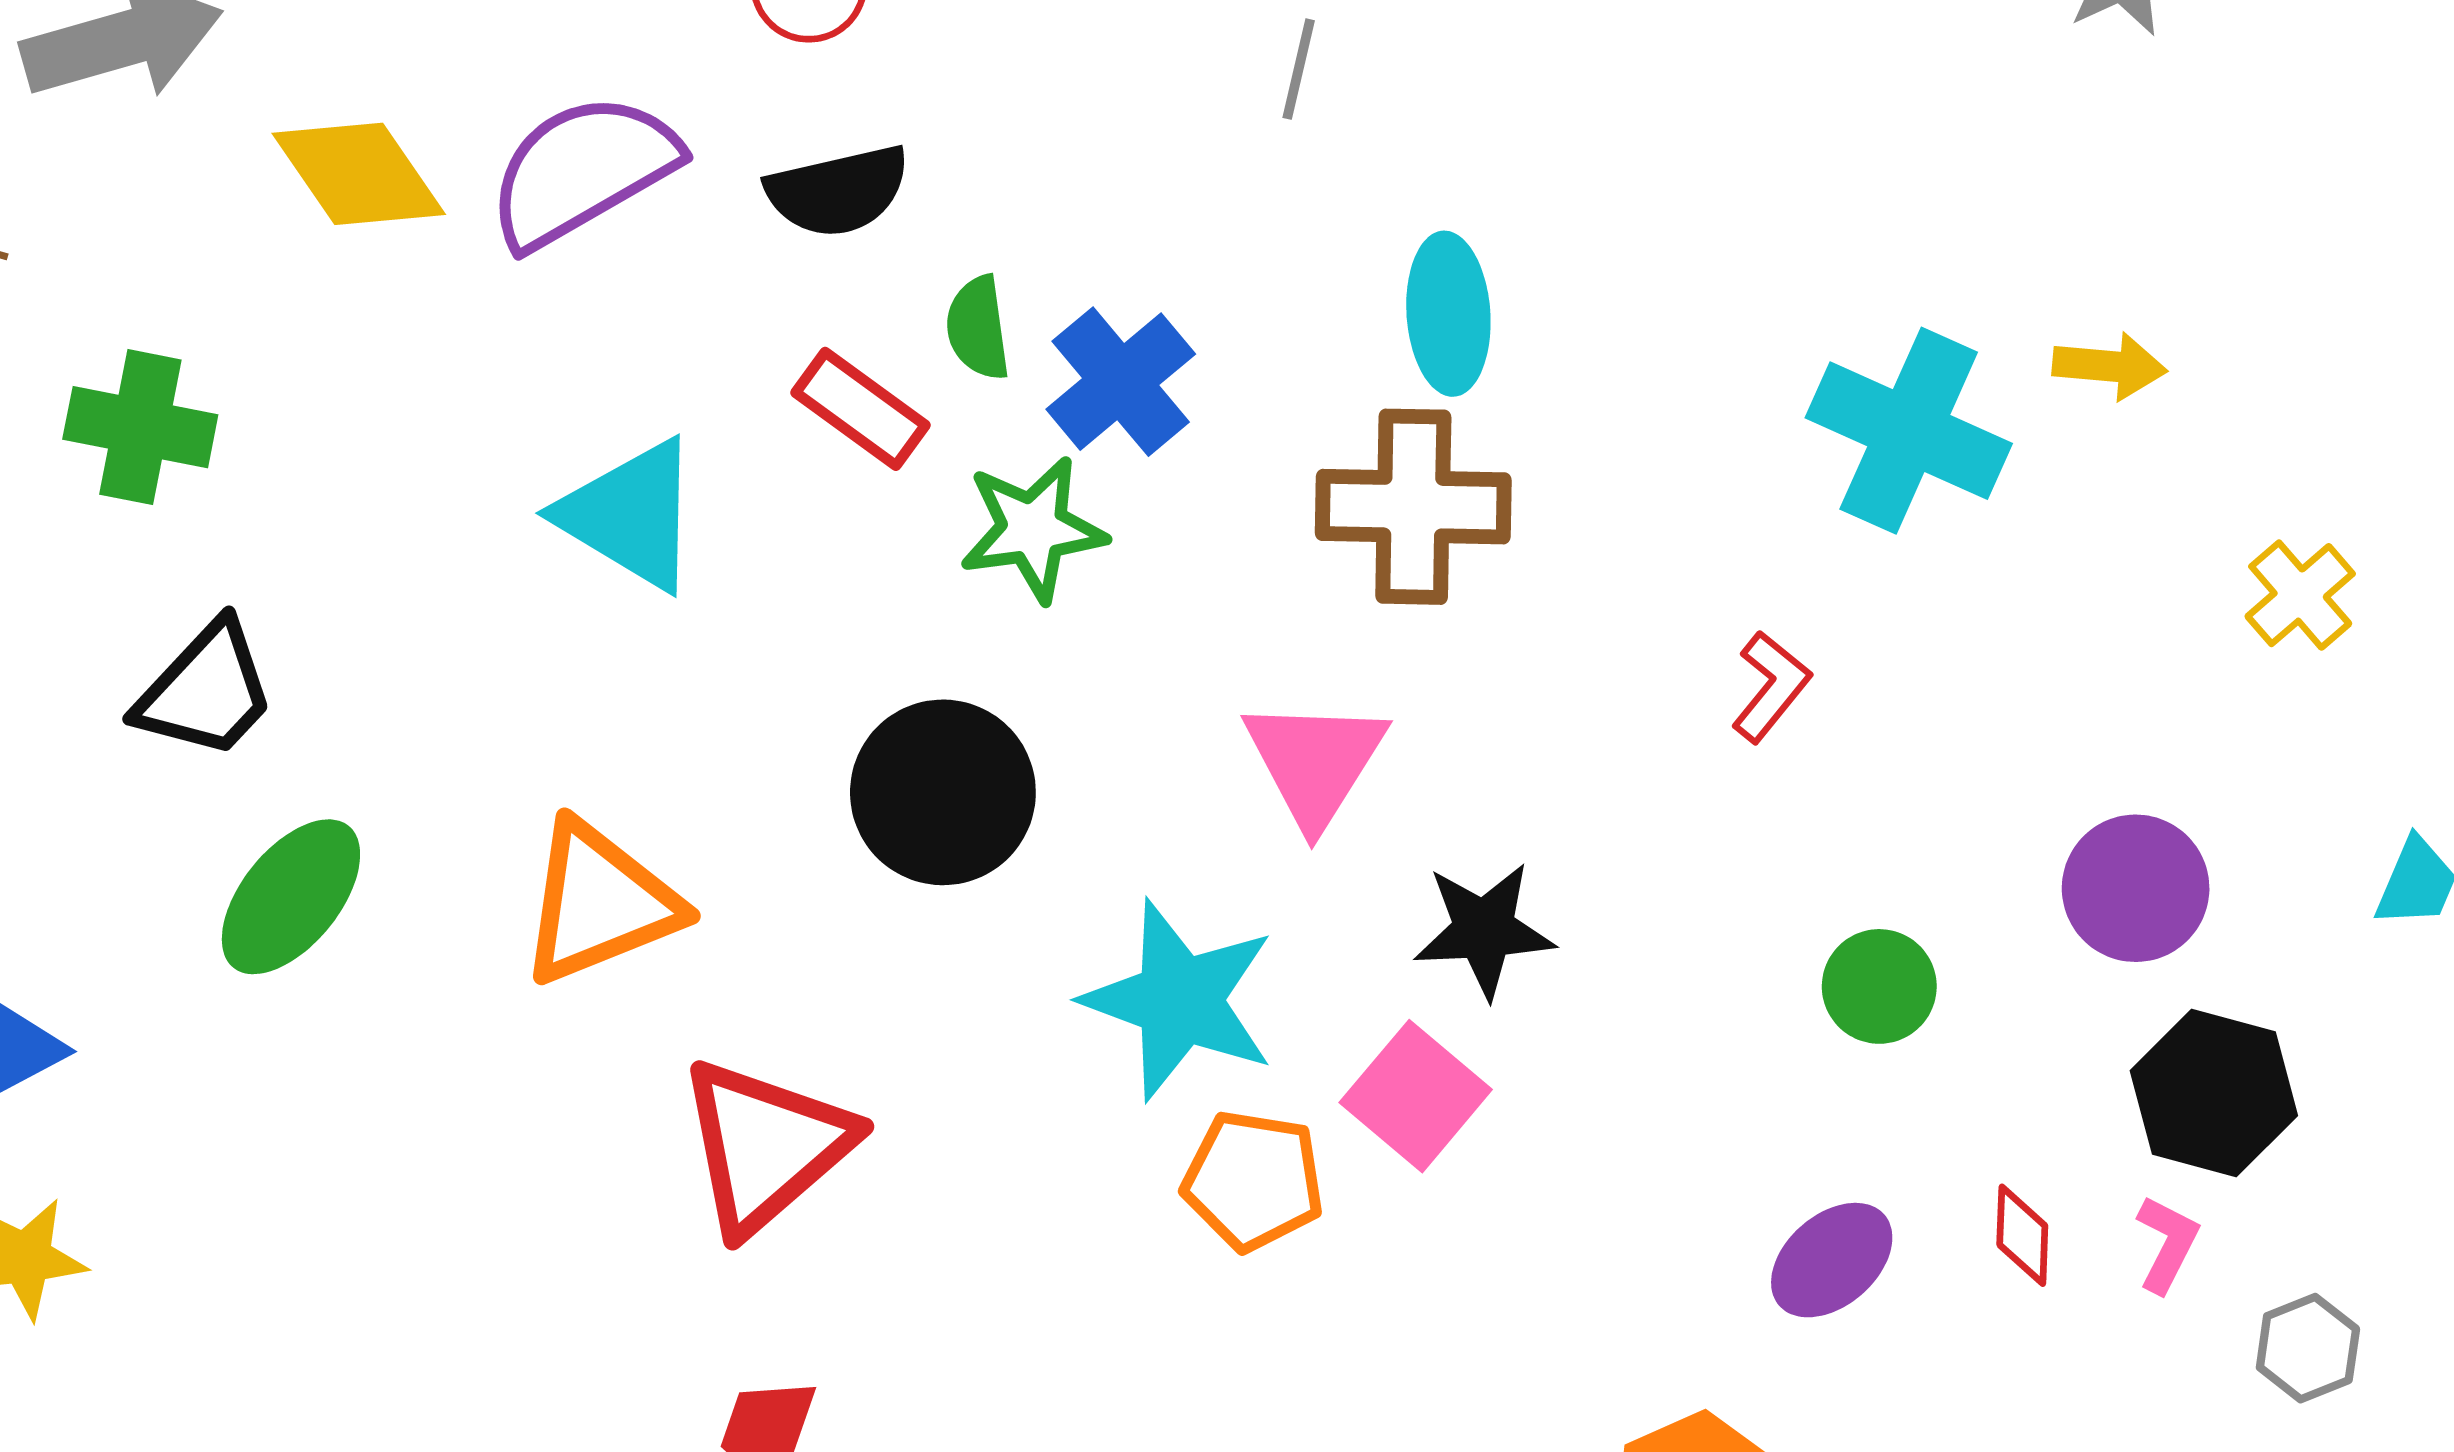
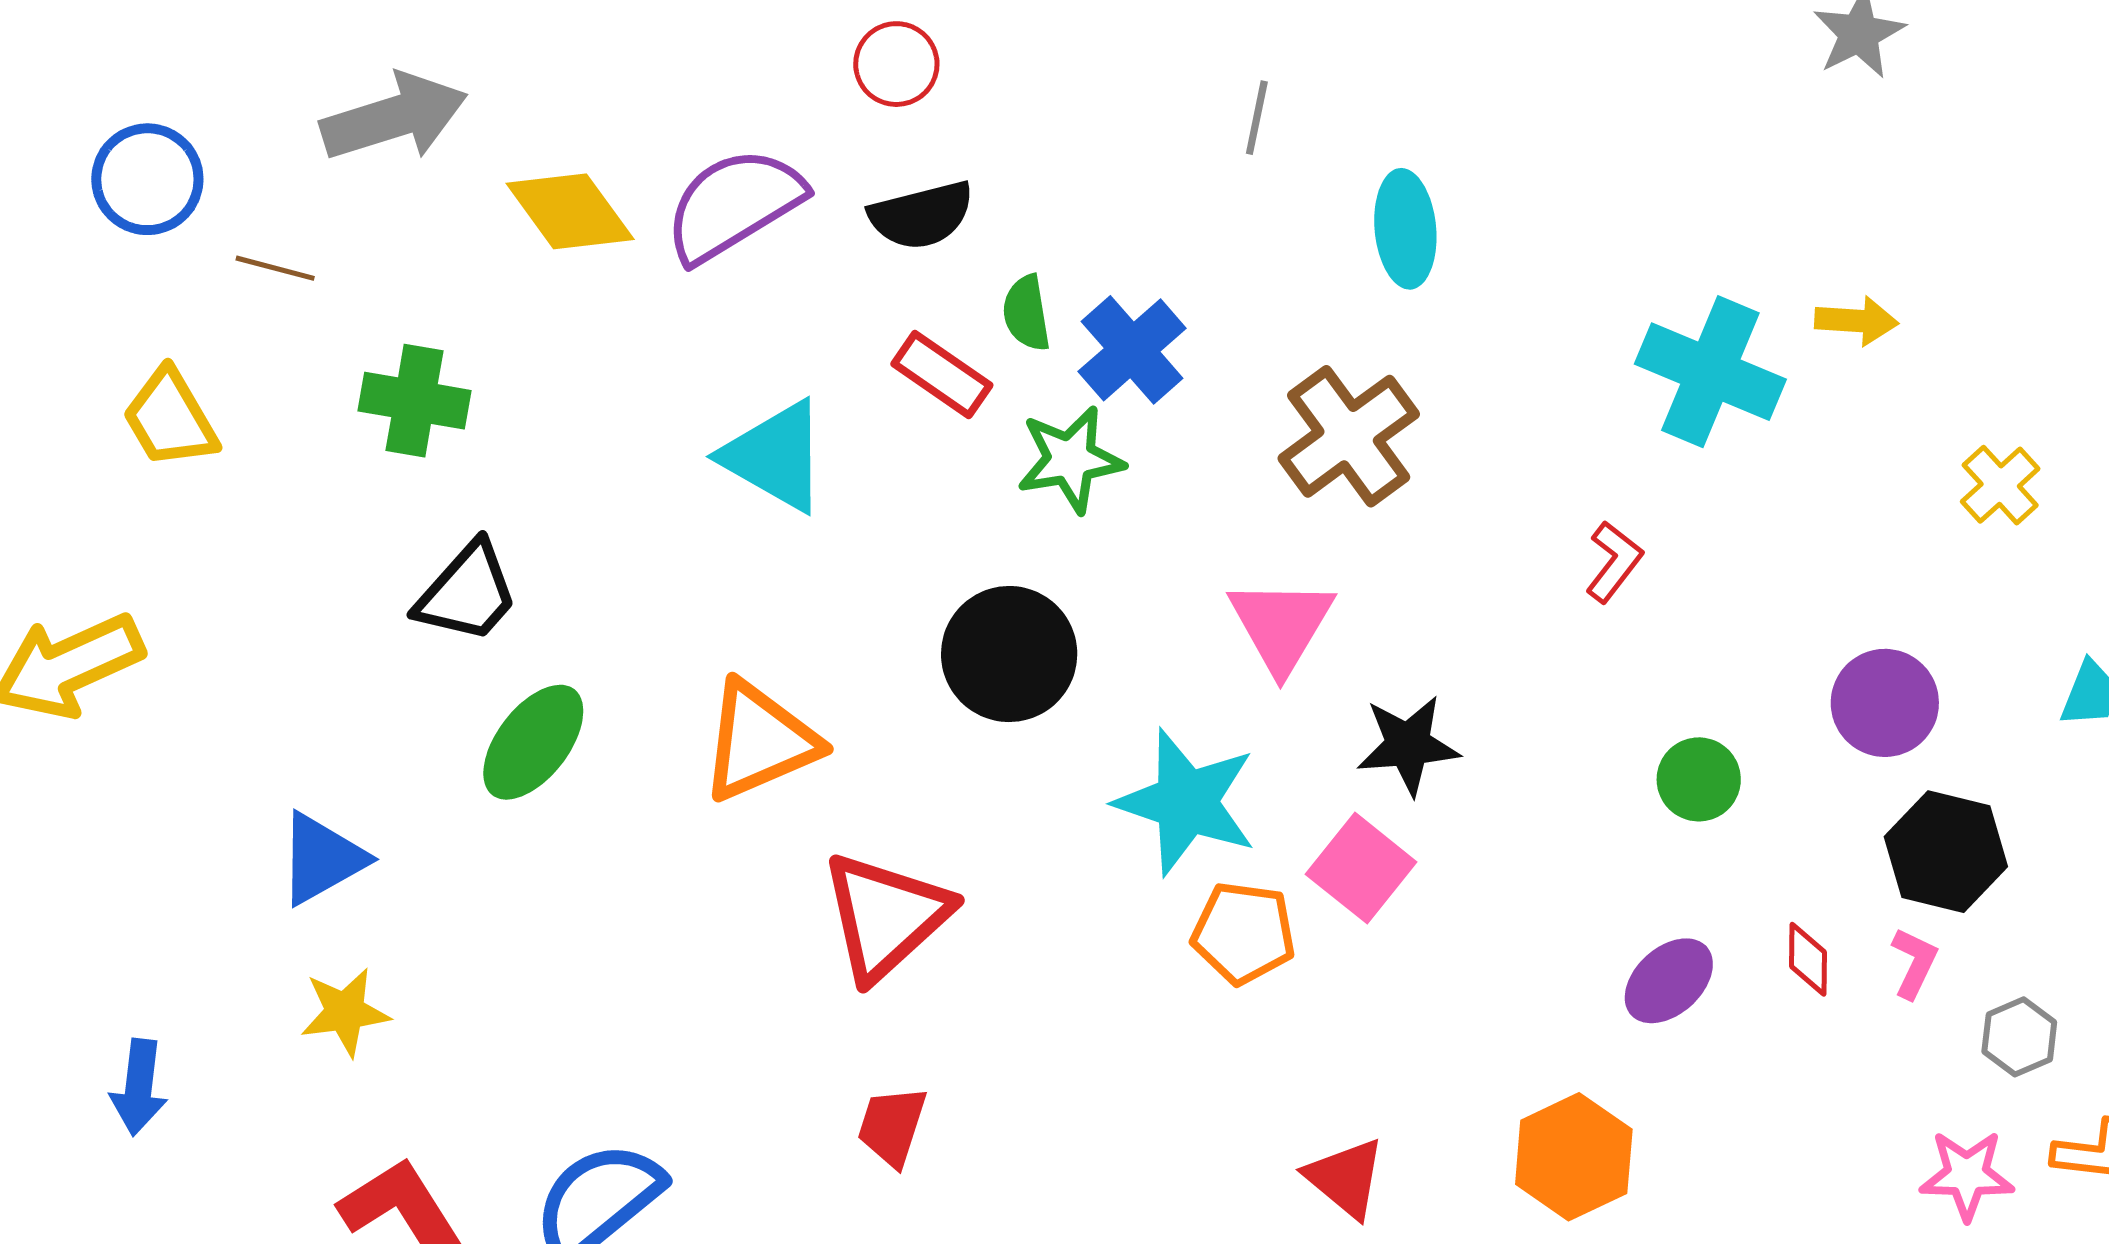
cyan ellipse: (1448, 314) -> (1405, 229), moved
brown cross: (1413, 507) -> (1349, 436), turned -36

